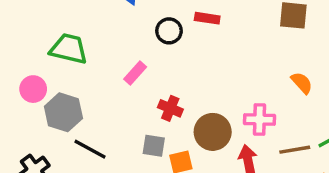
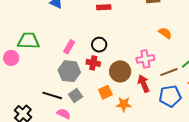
black circle: (169, 31) -> (99, 45), moved
pink circle: (33, 89) -> (11, 58), moved
gray hexagon: (63, 112) -> (69, 71), moved
gray square: (154, 146) -> (76, 95), moved, turned -32

